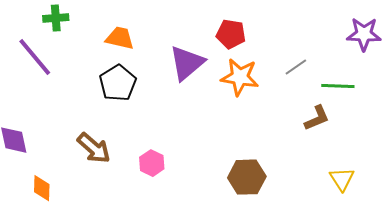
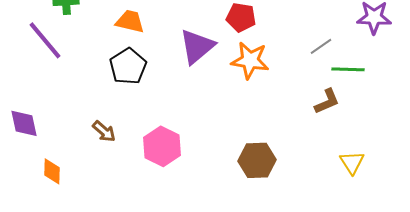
gray line: (296, 67) -> (321, 46), moved
brown arrow: (94, 148) -> (104, 131), size x0.7
pink hexagon: (152, 163) -> (162, 146), size x1.5

